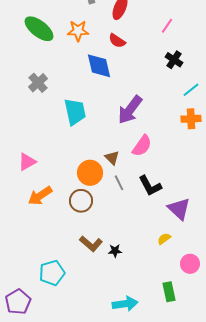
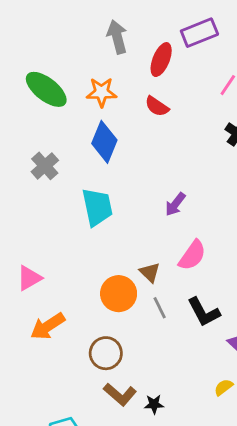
blue diamond: (99, 66) -> (104, 142), moved, turned 36
purple arrow: (130, 110) -> (175, 204), size x0.6
brown circle: (81, 201) -> (106, 353), moved

